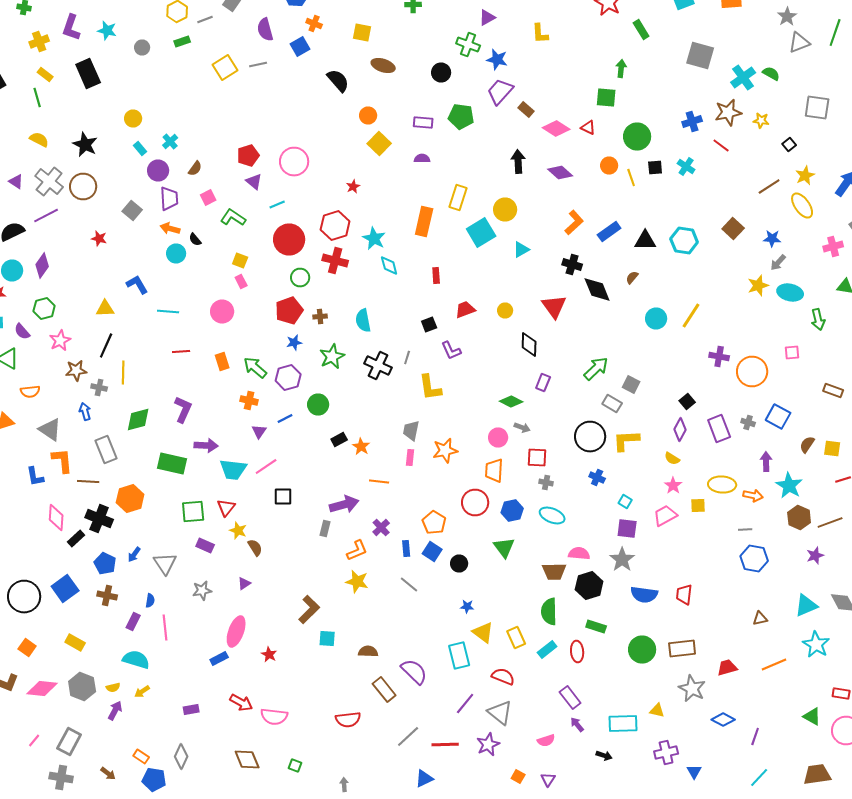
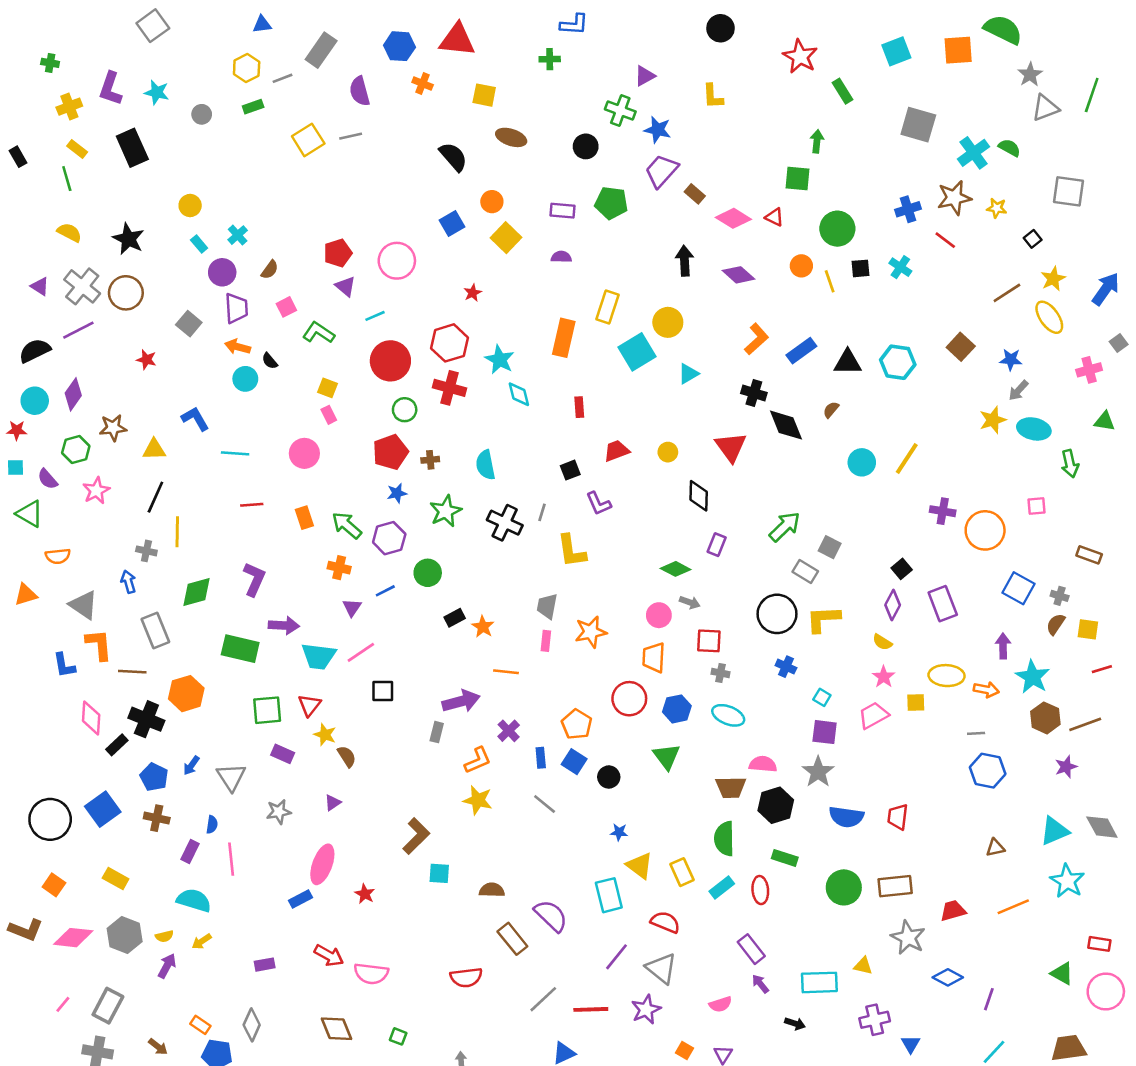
blue square: (300, 46) -> (452, 223), moved
brown star: (76, 370) -> (113, 428), moved
gray cross: (748, 422) -> (1060, 596), moved

